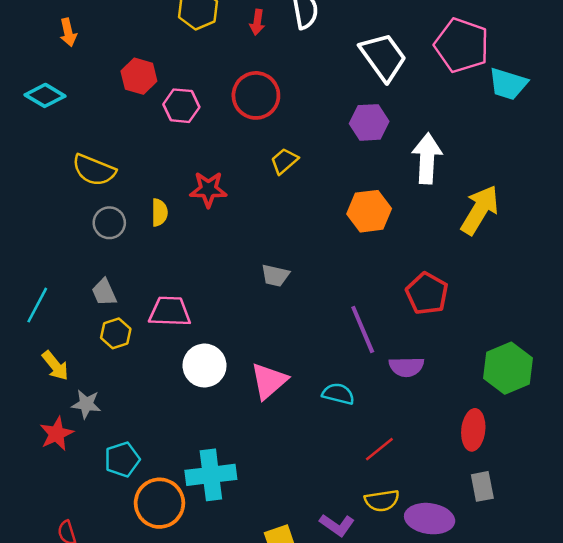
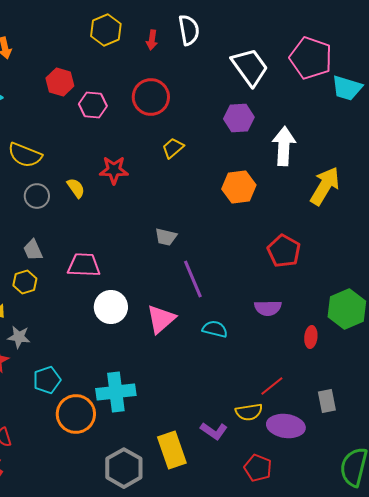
yellow semicircle: (159, 212) -> (76, 188), turned -35
purple line: (363, 330) -> (193, 279), moved
yellow hexagon: (116, 333) -> (25, 282), moved
red ellipse: (473, 430) -> (311, 337), moved, size x0.7
red line: (379, 449) -> (272, 386), moved

